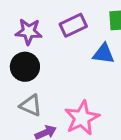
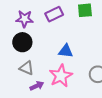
blue triangle: (104, 54) -> (66, 51), moved

